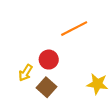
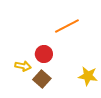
yellow arrow: (25, 73) -> (23, 66), turned -112

